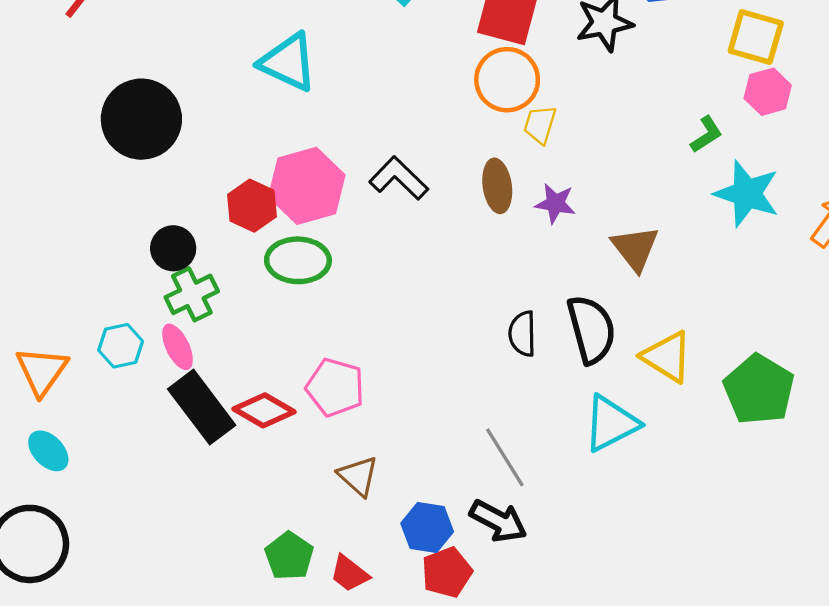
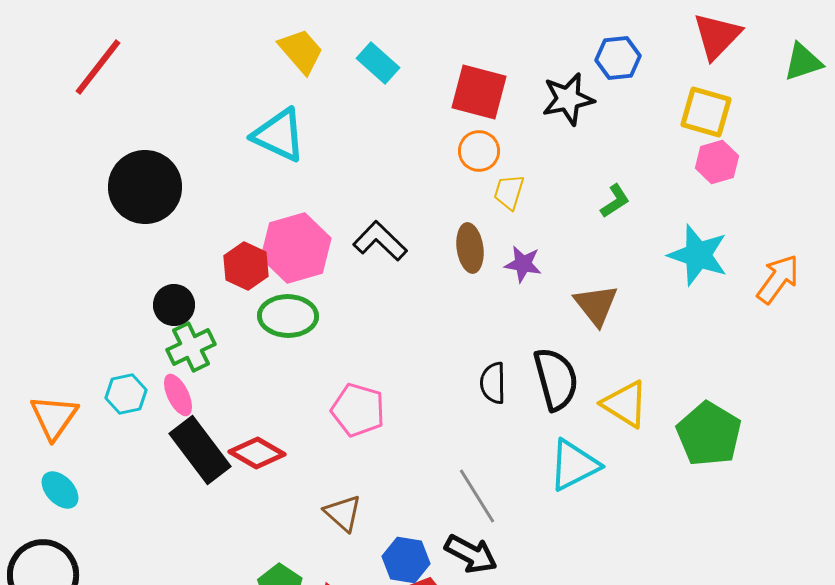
orange circle: (507, 80) -> (479, 151), size x0.7
green L-shape: (706, 134) -> (615, 201), moved
pink pentagon: (335, 387) -> (358, 410), moved

